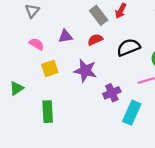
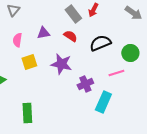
red semicircle: (95, 40) -> (70, 36), turned 56
pink semicircle: (37, 44) -> (17, 40), turned -112
green rectangle: (48, 112) -> (27, 113), moved

